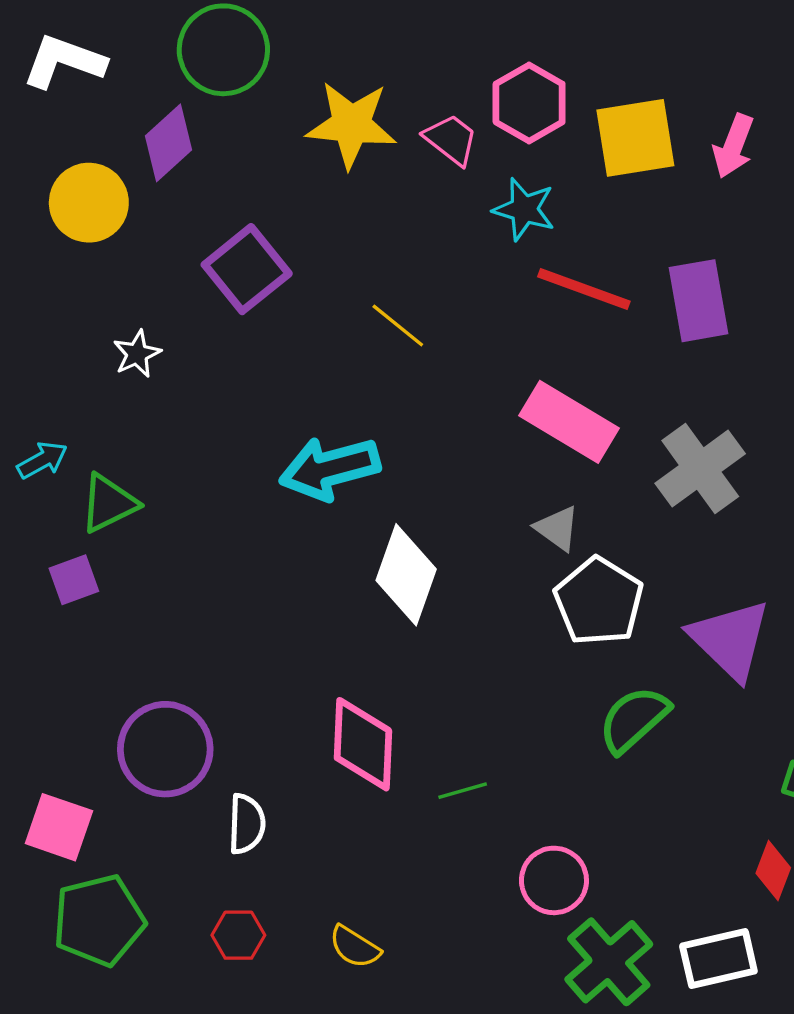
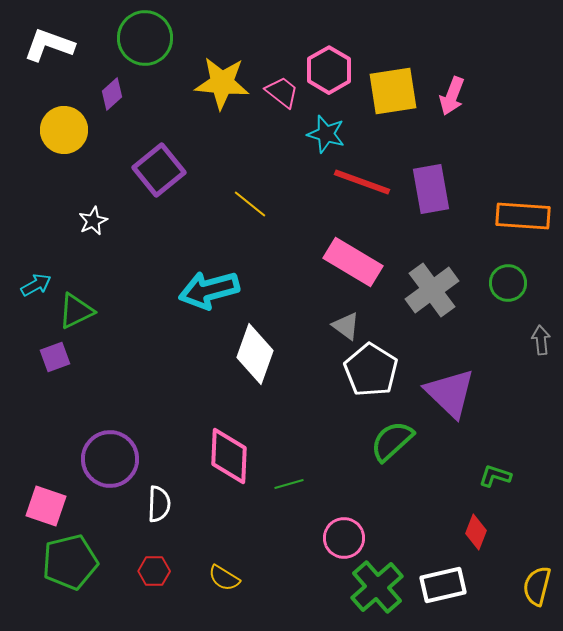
purple diamond: (169, 143) -> (112, 94), size x0.7

